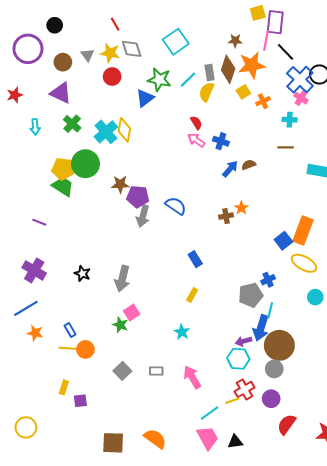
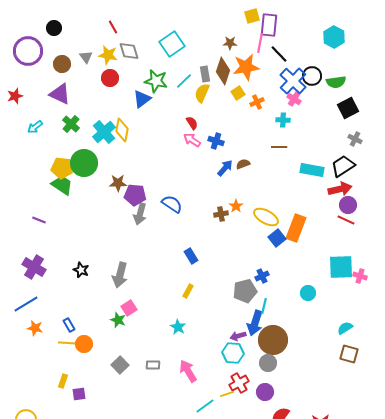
cyan arrow: (35, 127) -> (35, 127), turned 56
yellow ellipse: (304, 263) -> (266, 217), moved

